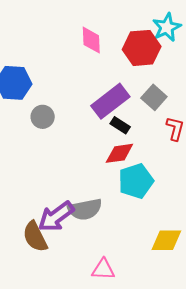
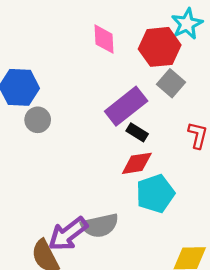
gray square: (154, 97) -> (171, 83), moved
gray circle: (43, 117) -> (38, 120), moved

